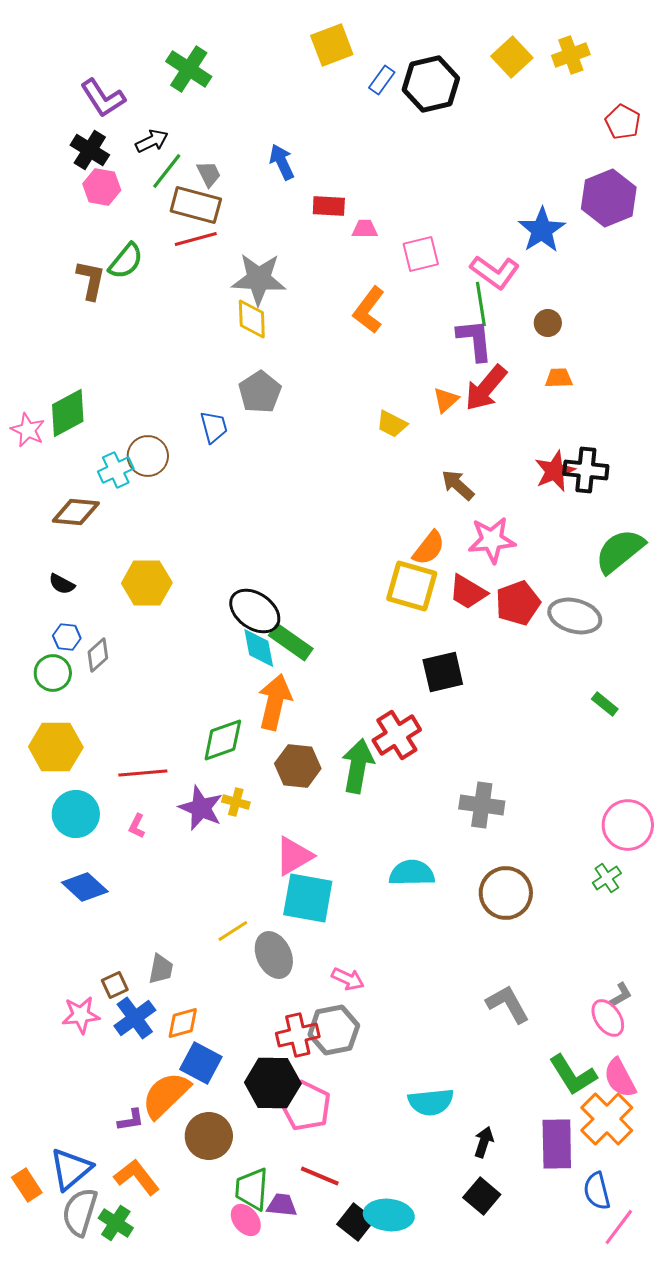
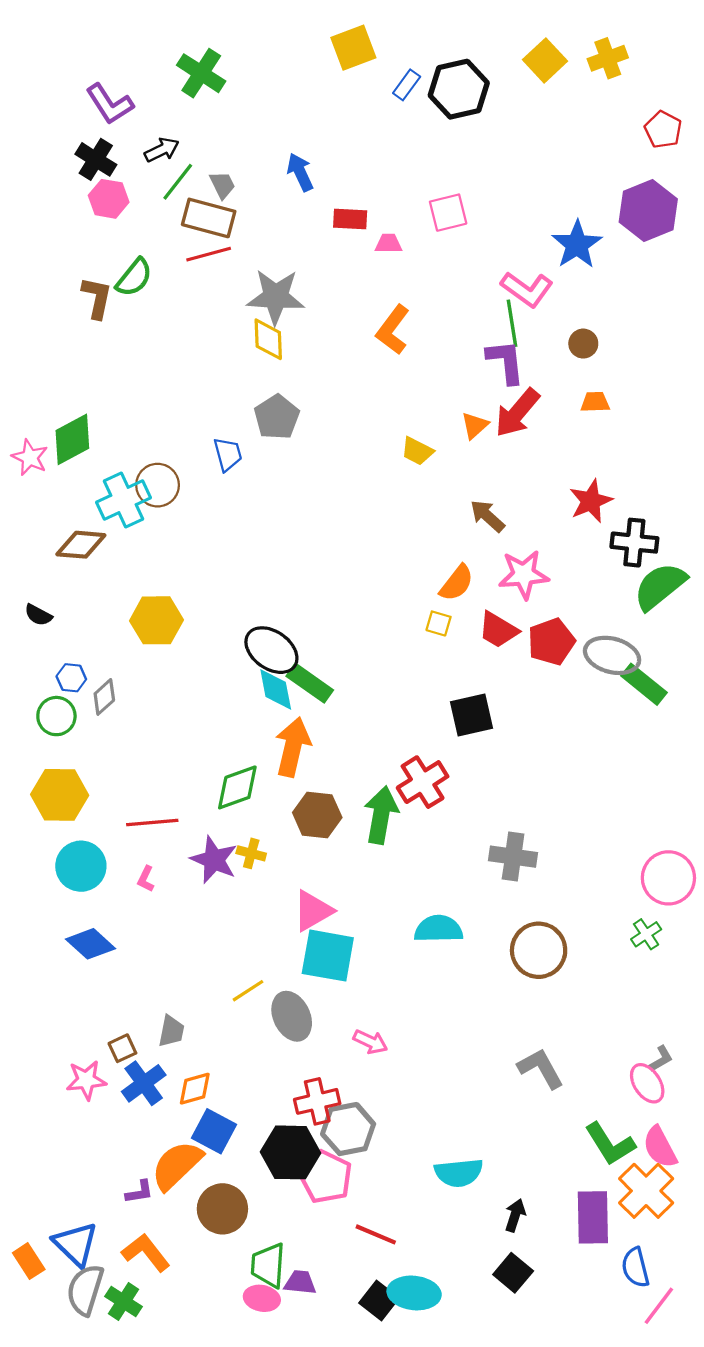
pink square: (421, 254) -> (448, 213), moved
cyan cross: (116, 470) -> (123, 500), size x1.4
black cross: (586, 470) -> (634, 543), moved
black semicircle: (62, 584) -> (38, 615), moved
yellow square: (412, 586) -> (439, 623), size x0.5
green rectangle: (605, 704) -> (644, 684), moved, size x1.6
gray hexagon: (334, 1030) -> (348, 1129), moved
blue triangle: (71, 1169) -> (76, 1244), turned -36
red line: (320, 1176) -> (376, 1234), moved
pink ellipse: (246, 1220) -> (262, 1298), turned -40

